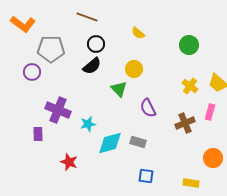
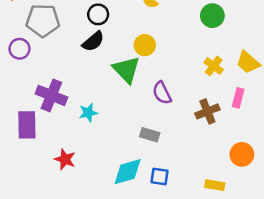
green triangle: (119, 89) -> (126, 70), size x1.4
purple rectangle: (38, 134) -> (27, 125), size x1.6
cyan diamond: (110, 143) -> (128, 172), moved

